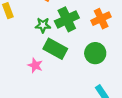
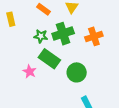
green circle: (95, 53) -> (77, 72), moved

